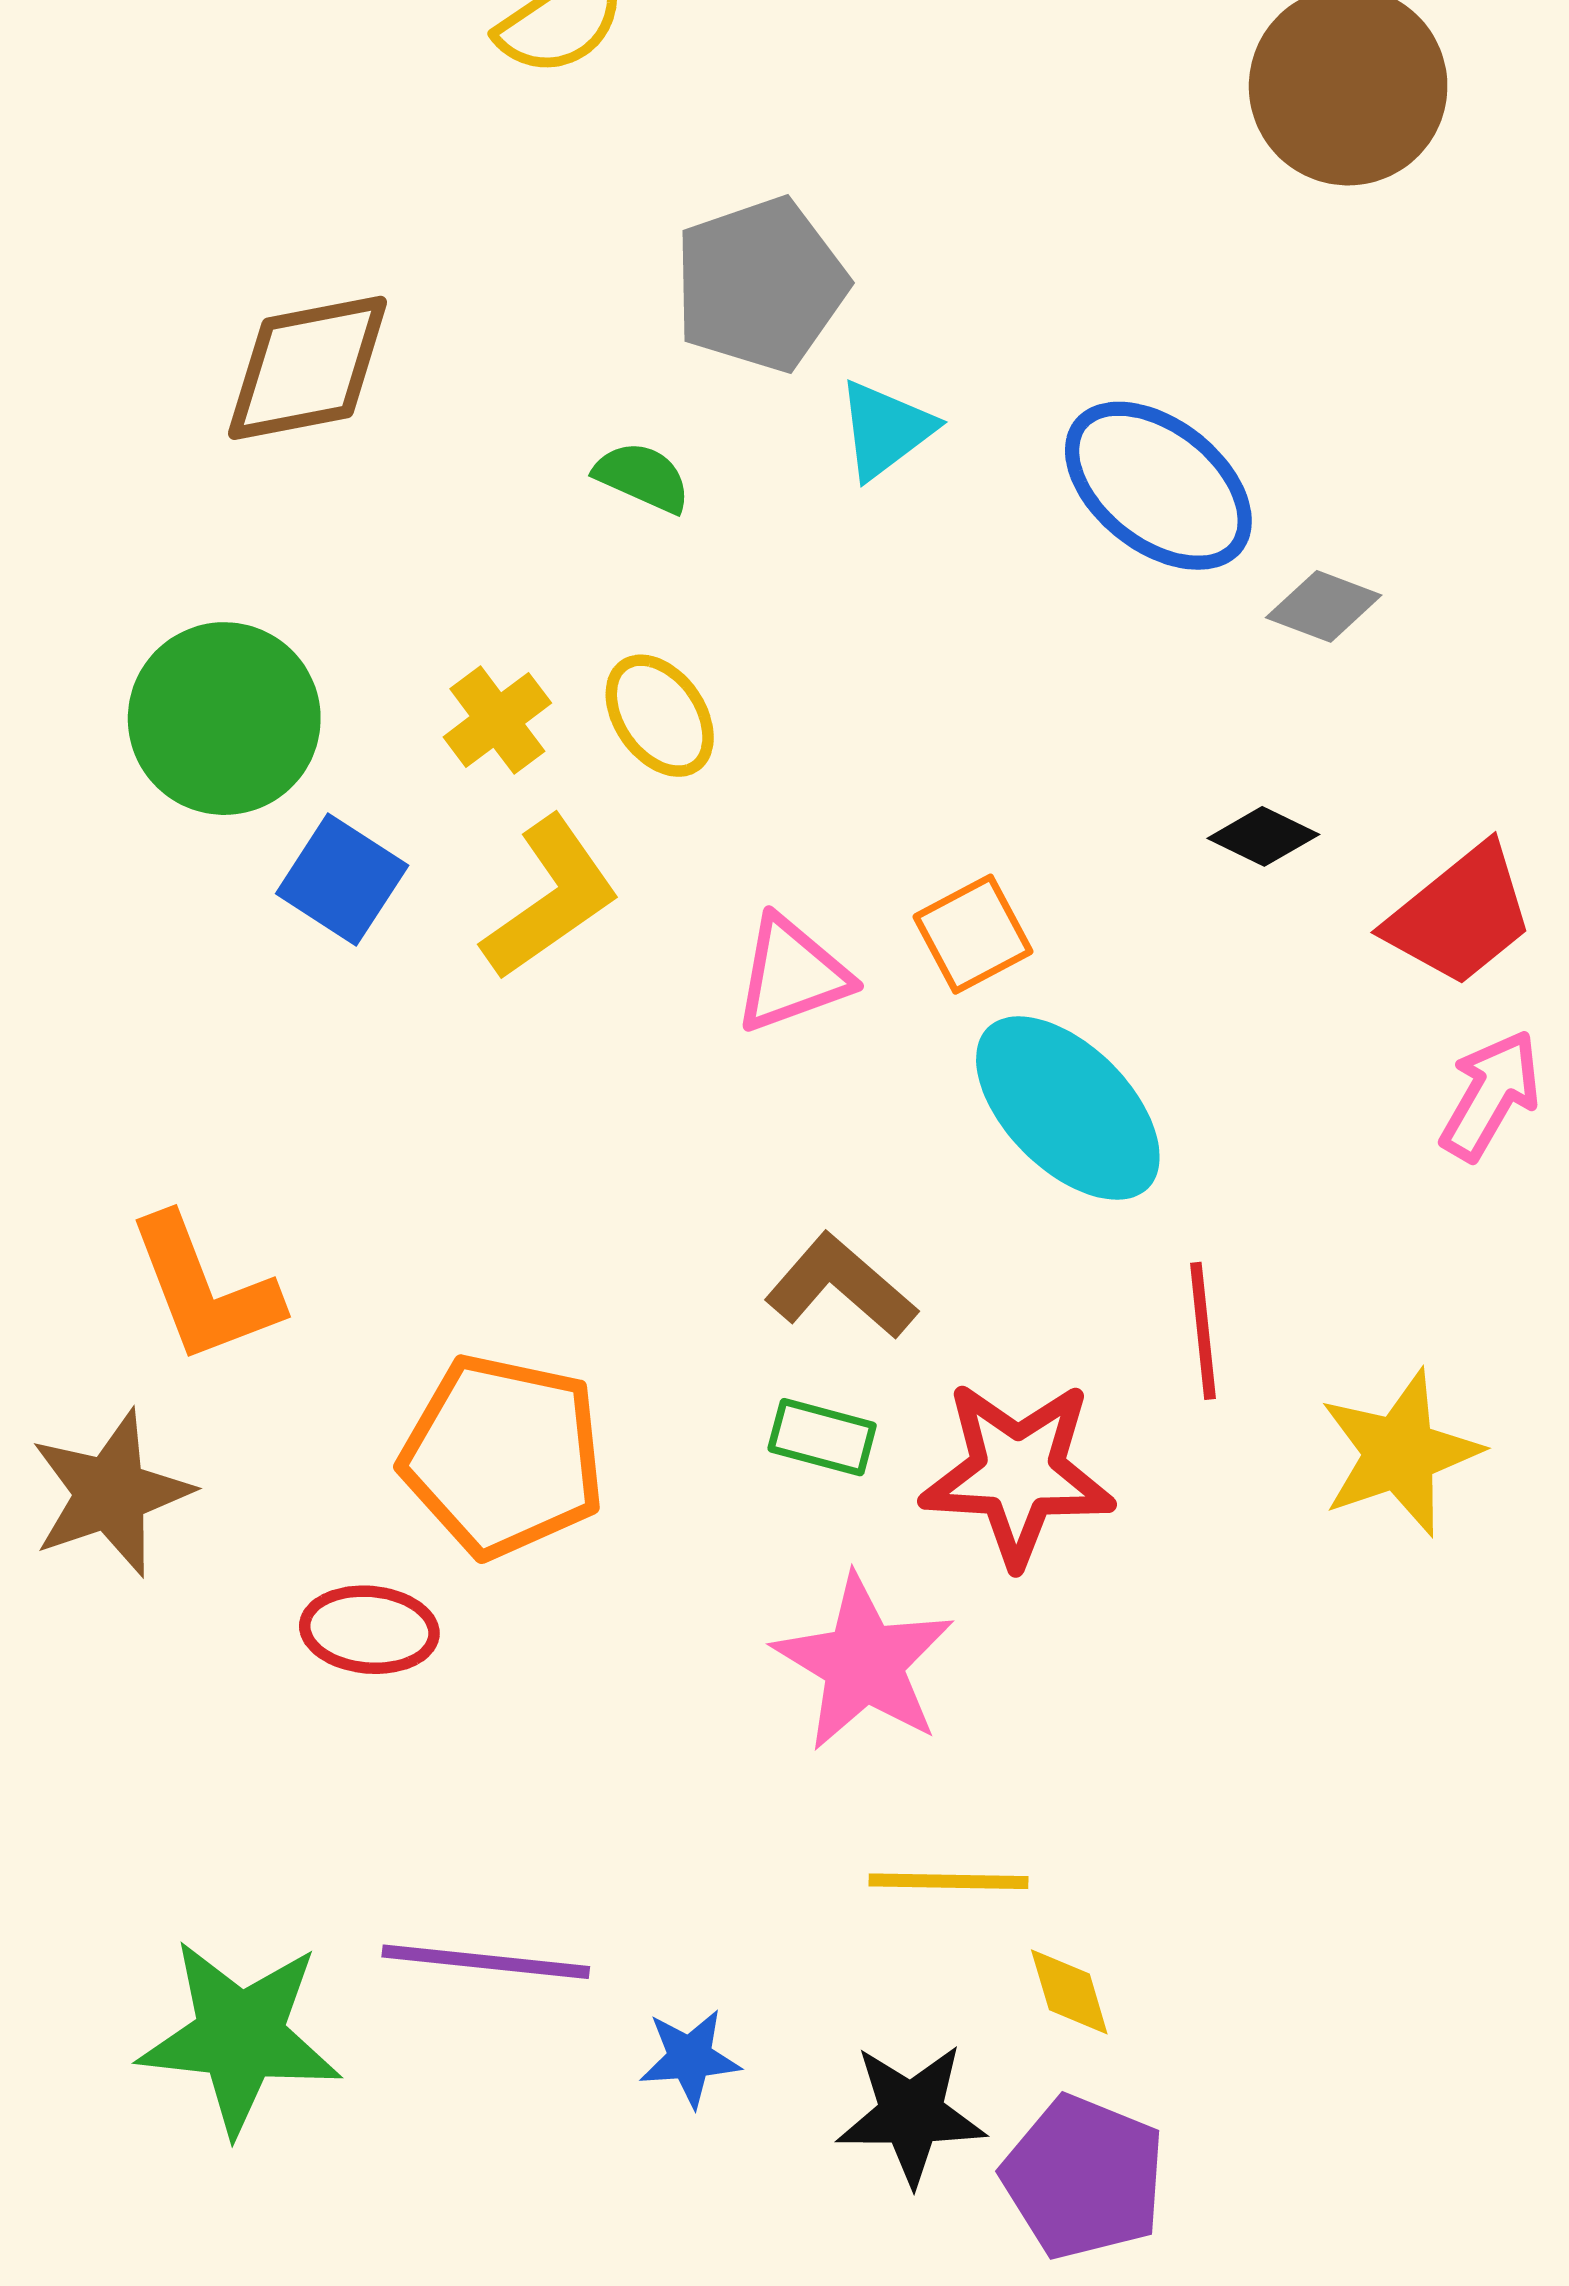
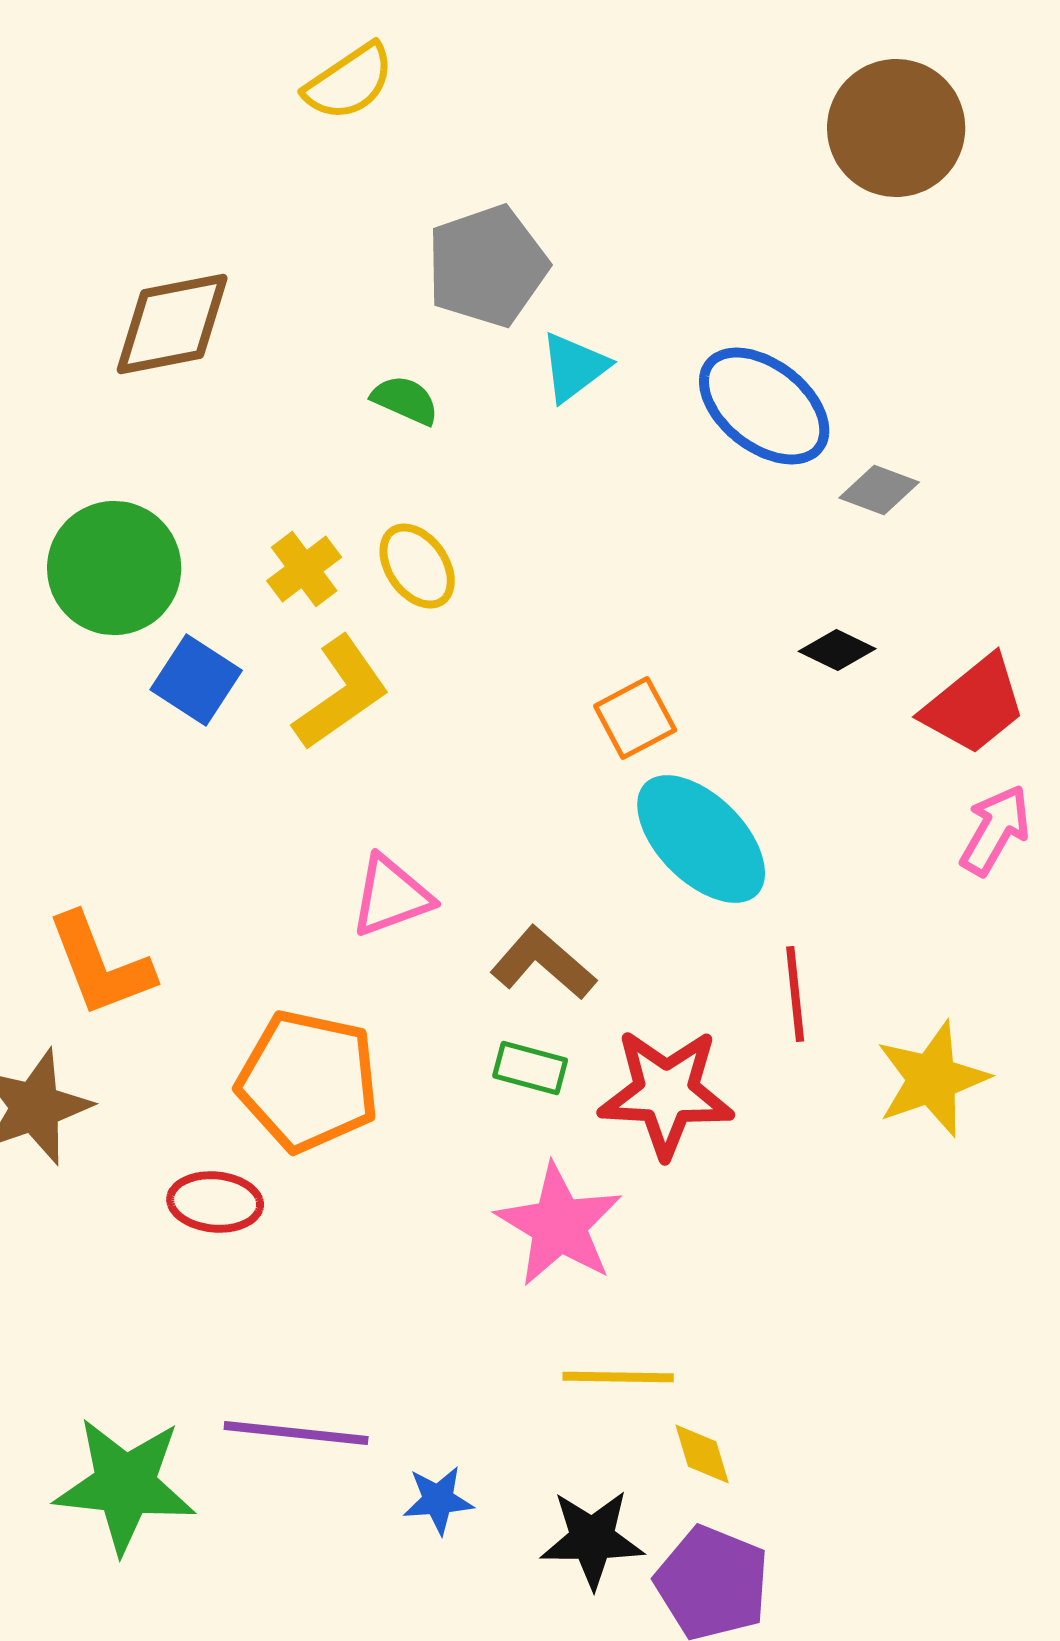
pink triangle: (792, 974) -> (391, 896), moved

